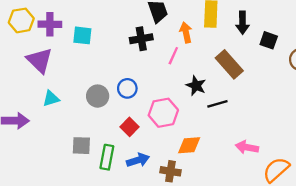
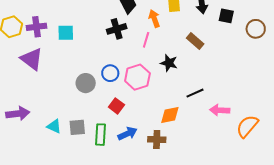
brown rectangle: (229, 64) -> (195, 41), size x0.7
cyan triangle: (51, 99) -> (54, 126), moved, turned 49
black line: (217, 104) -> (195, 93), moved
pink hexagon: (163, 113) -> (137, 77), moved

